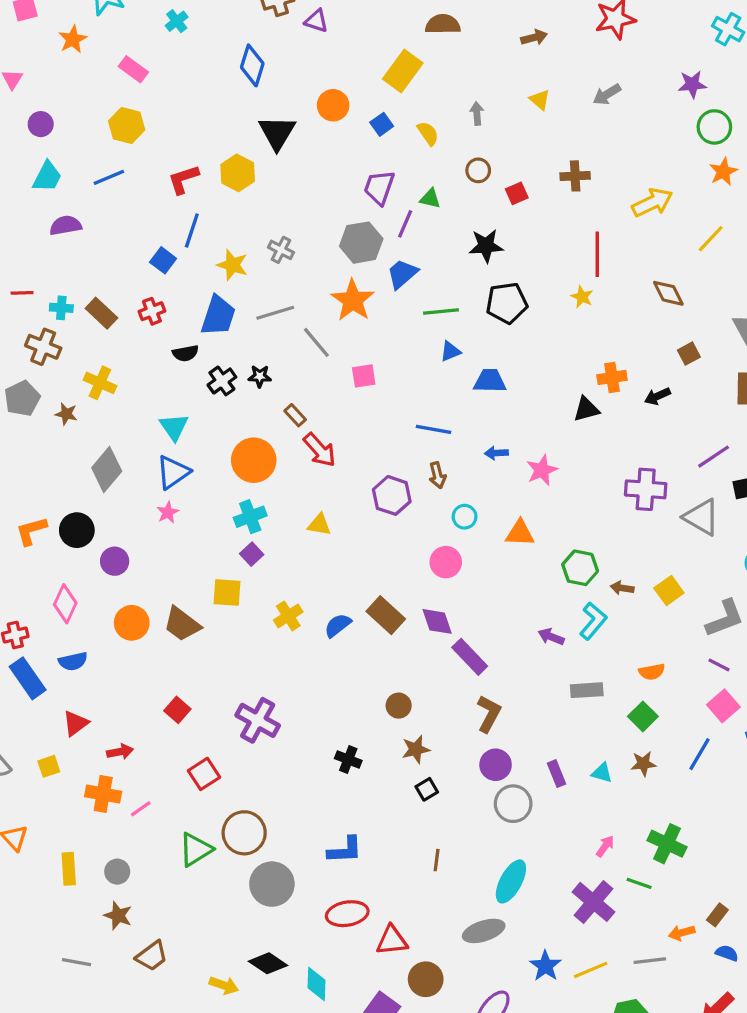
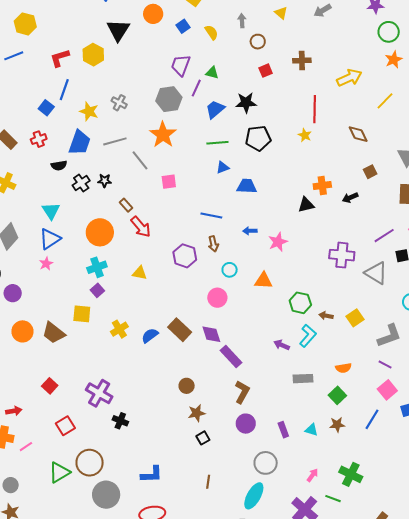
brown circle: (478, 170) -> (258, 42), moved
blue trapezoid: (402, 274) -> (215, 109), moved
black cross: (348, 759) -> (120, 421), moved
gray circle: (513, 804) -> (266, 463), moved

